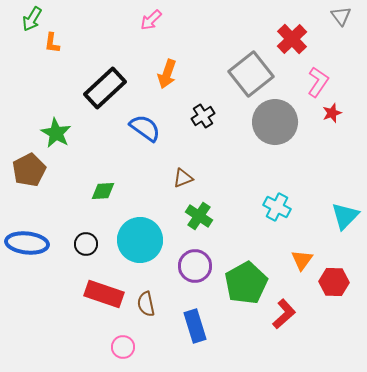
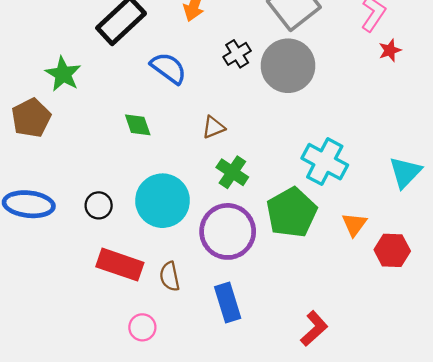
gray circle: (275, 122) -> (288, 66), moved
green diamond: (103, 191) -> (138, 125), moved, turned 75
cyan cross: (277, 207) -> (325, 162), size x1.4
purple circle: (195, 266) -> (228, 231), size x1.4
green pentagon: (246, 283) -> (292, 213), moved
red L-shape: (284, 314) -> (314, 329), moved

